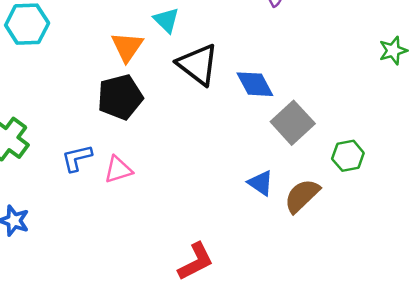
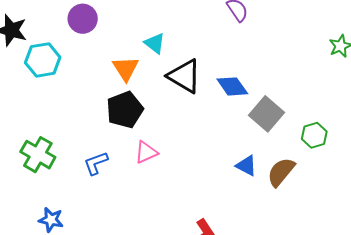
pink triangle: (118, 170) -> (146, 152), moved

